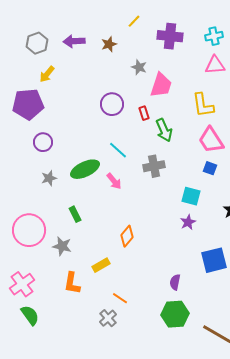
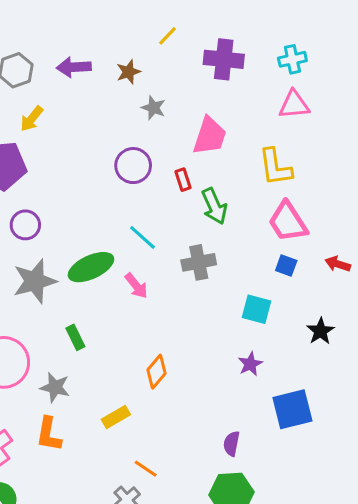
gray star: (139, 67) -> (153, 108), moved
gray star: (49, 178) -> (35, 281), size x1.8
purple star: (188, 222) -> (250, 364), moved
orange L-shape: (72, 283) -> (49, 434), moved

